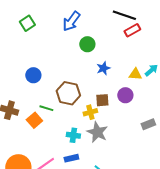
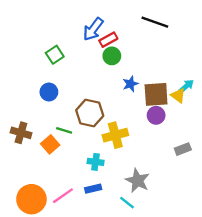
green square: (27, 23) -> (55, 55), moved
red rectangle: (132, 30) -> (108, 40), moved
yellow triangle: (135, 74) -> (178, 96), moved, turned 32
brown square: (102, 100) -> (156, 94), moved, size x1.6
yellow cross: (90, 112) -> (115, 135), size x1.5
gray star: (97, 132) -> (137, 181), moved

